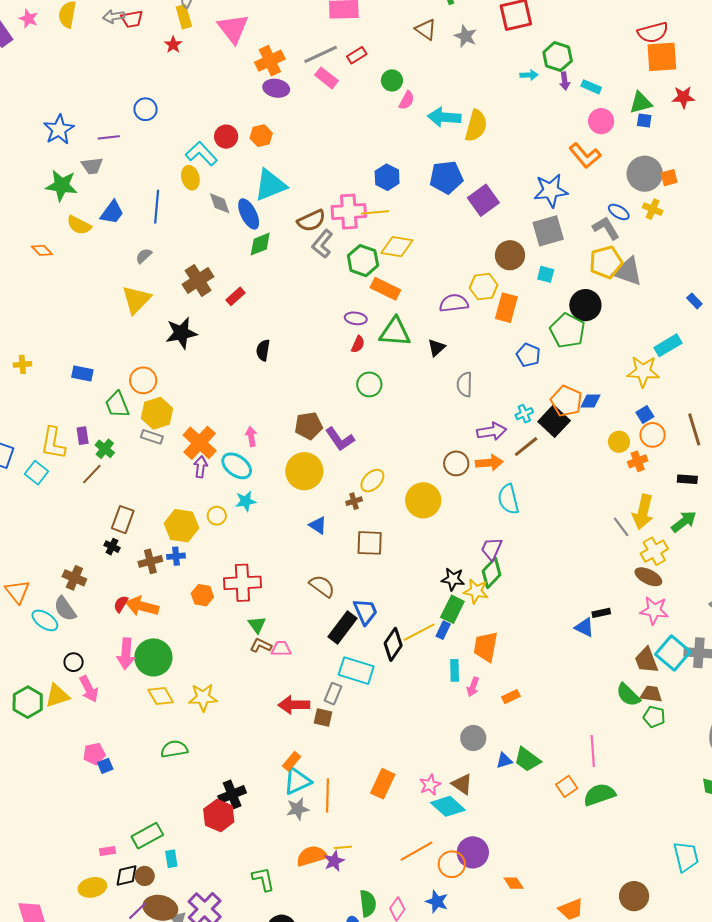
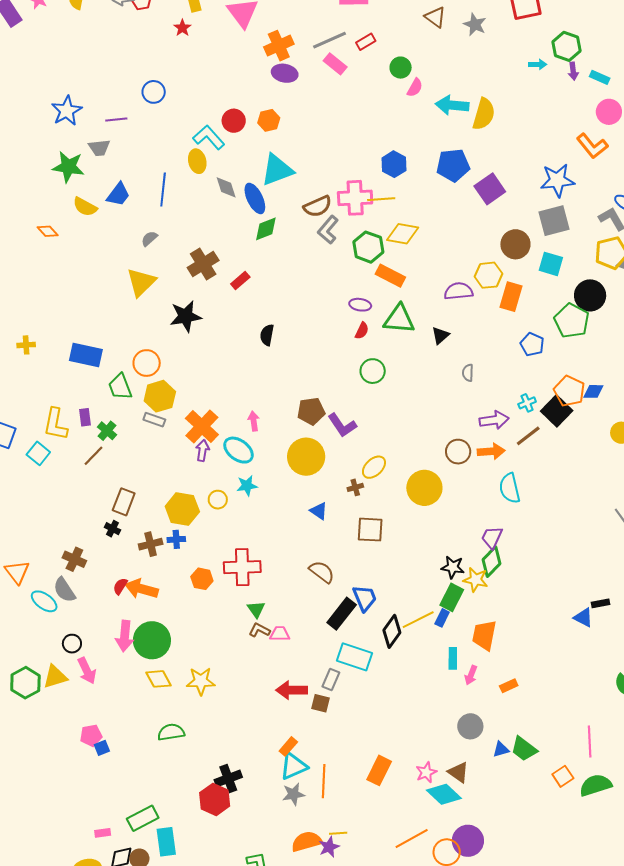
cyan square: (546, 274) -> (551, 264), size x1.4
blue rectangle: (82, 373) -> (86, 355), size x1.5
gray semicircle: (465, 384) -> (468, 373), size x0.7
cyan rectangle: (171, 859) -> (166, 842), size x1.6

